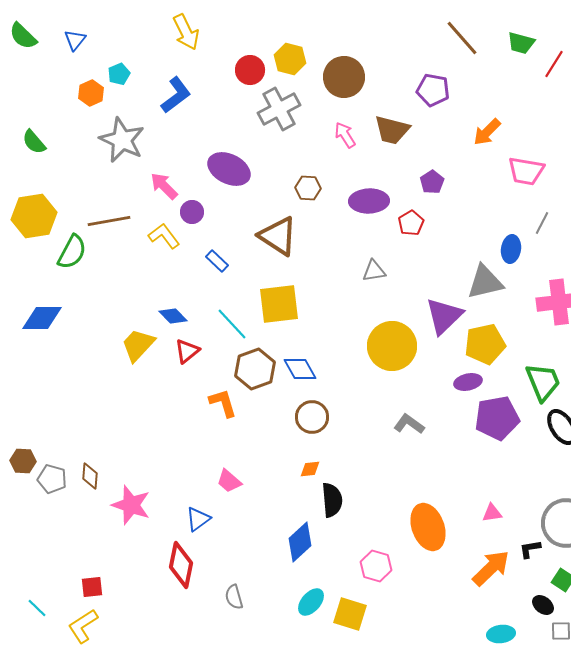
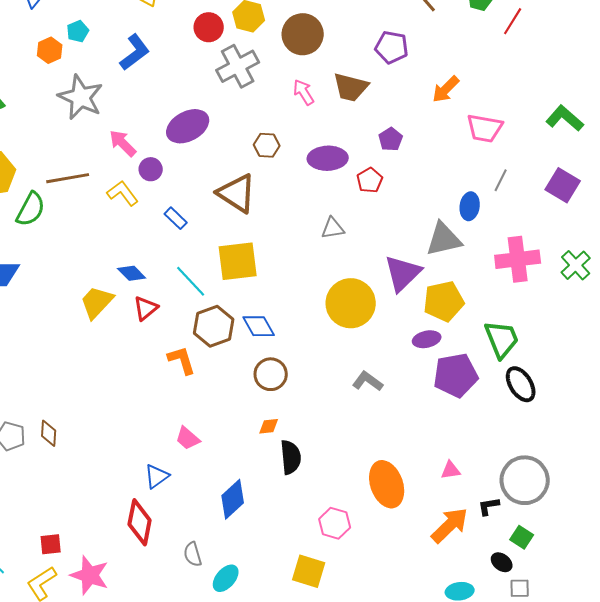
purple ellipse: (229, 169) -> (188, 126), turned -54
pink star: (131, 505) -> (90, 575), moved
blue diamond: (300, 542) -> (233, 499), moved
cyan ellipse: (311, 602) -> (226, 578), moved

